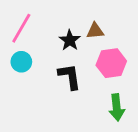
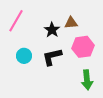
cyan circle: (21, 62) -> (24, 56), moved
black L-shape: (70, 77) -> (52, 57), turned -95

